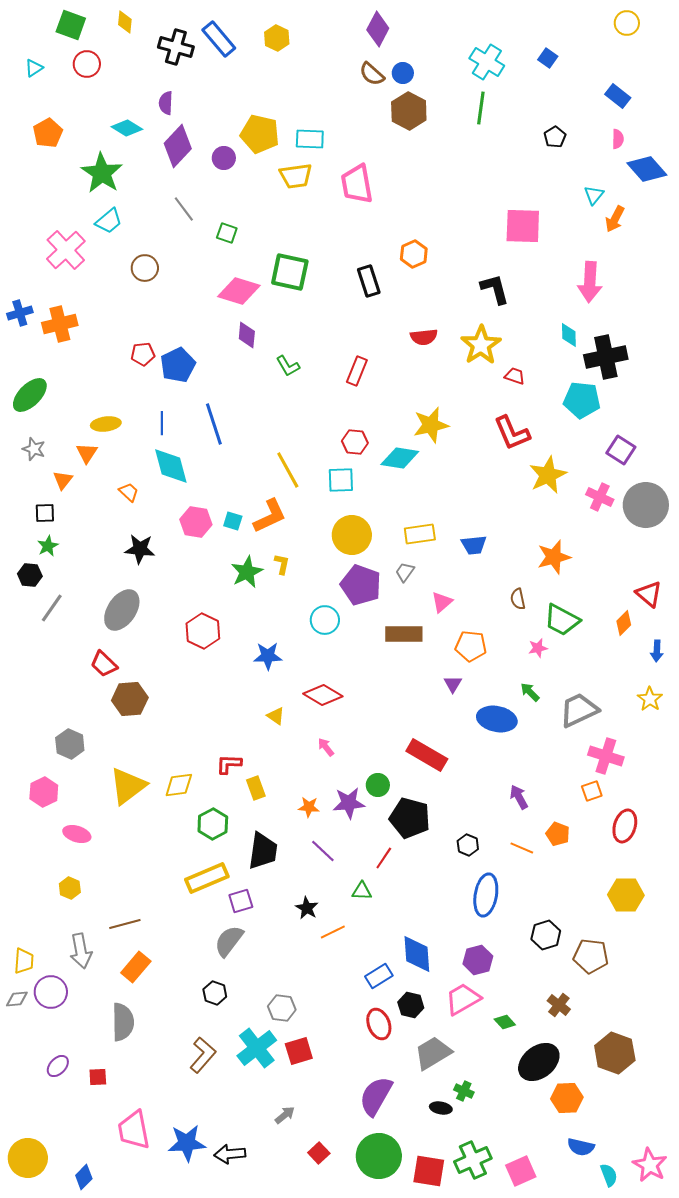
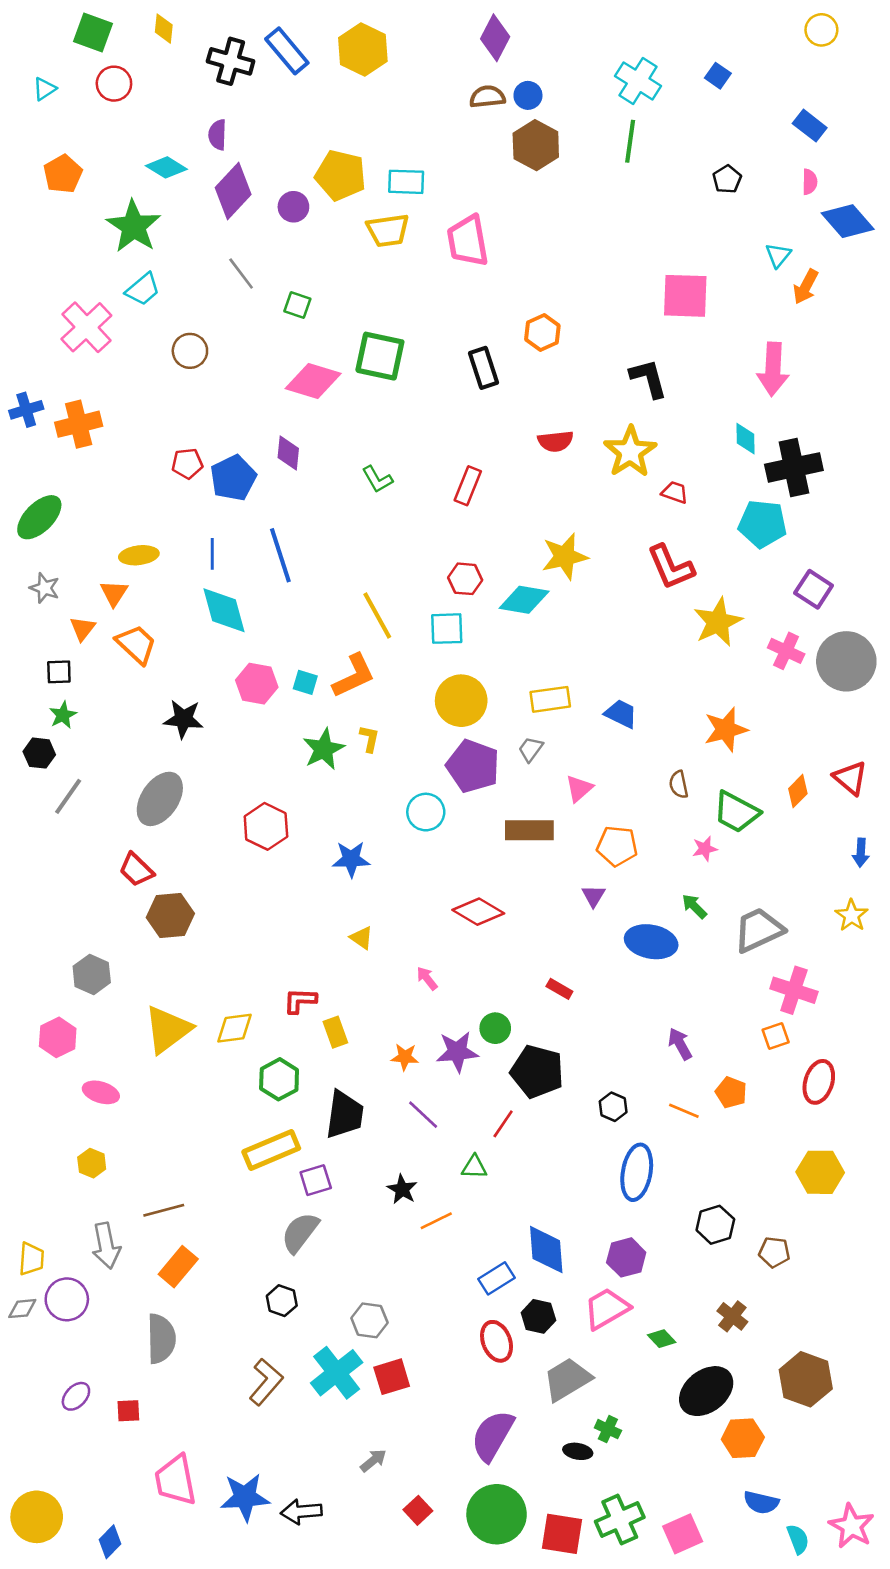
yellow hexagon: (277, 38) -> (363, 50), size x1.5
brown semicircle: (372, 74) -> (487, 97), turned 132
purple diamond: (247, 335) -> (288, 453), moved
orange trapezoid: (129, 492) -> (136, 644), moved, size x1.6
blue trapezoid: (474, 545) -> (621, 714), turned -148
orange diamond: (624, 623) -> (798, 791), moved
red diamond: (323, 695) -> (478, 912), moved
red rectangle: (427, 755) -> (559, 989), size x0.5
brown pentagon: (591, 956) -> (774, 1252), size x0.7

